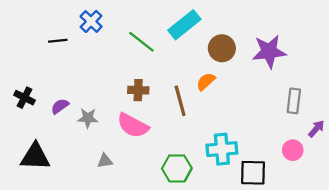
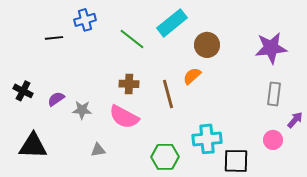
blue cross: (91, 21) -> (85, 20), turned 30
purple star: (269, 51) -> (271, 48), moved

